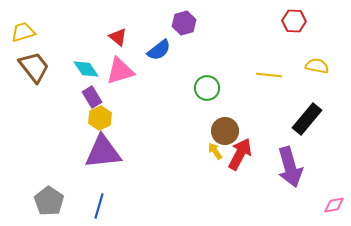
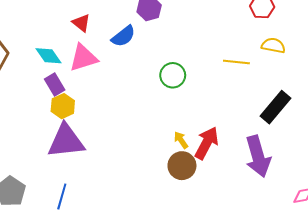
yellow semicircle: (317, 66) -> (273, 45), moved
brown circle: (225, 131) -> (182, 166), moved

